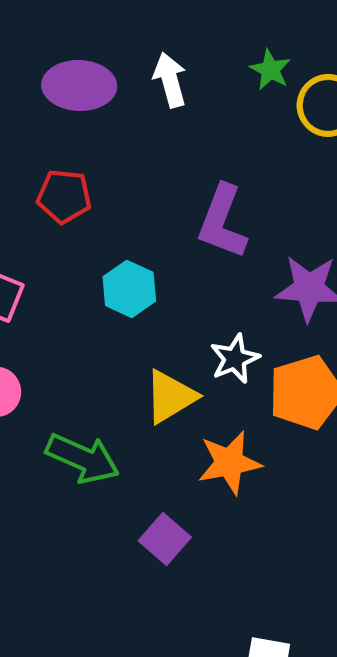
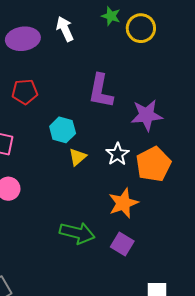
yellow triangle: (170, 397) -> (77, 157), moved, size x0.7
green arrow: (83, 458) -> (77, 233), moved
purple square: (165, 539) -> (122, 244), moved

